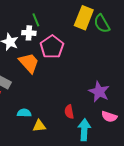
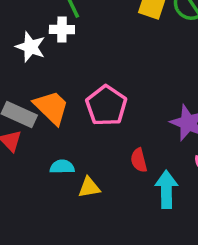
pink pentagon: (52, 47) -> (106, 106), moved
orange trapezoid: (29, 63) -> (51, 107), moved

